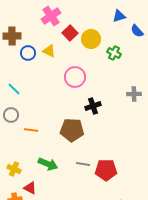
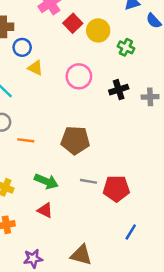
yellow triangle: (49, 51) -> (35, 68), moved
black cross: (93, 106) -> (119, 90), moved
red triangle: (30, 188) -> (45, 210), moved

